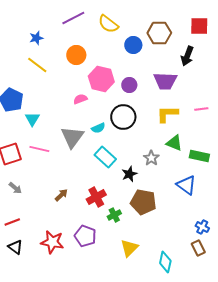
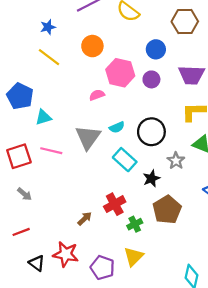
blue circle: (133, 45) -> (156, 49), moved
black circle: (123, 117) -> (151, 132), moved
cyan triangle: (32, 119) -> (43, 117), turned 42
brown arrow: (61, 195) -> (85, 219), moved
brown pentagon: (143, 202) -> (167, 210), turned 30
purple pentagon: (85, 236) -> (102, 268), moved
black triangle: (15, 247) -> (37, 263), moved
yellow triangle: (129, 248) -> (134, 256), moved

